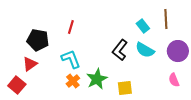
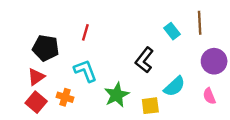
cyan semicircle: (145, 50) -> (174, 86), moved, turned -72
orange cross: (73, 81) -> (65, 97), moved, turned -32
red square: (17, 85) -> (36, 102), moved

